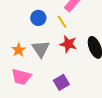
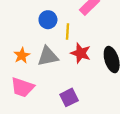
yellow line: (62, 22) -> (68, 31), moved, turned 32
gray triangle: (41, 49) -> (48, 56), turned 48

